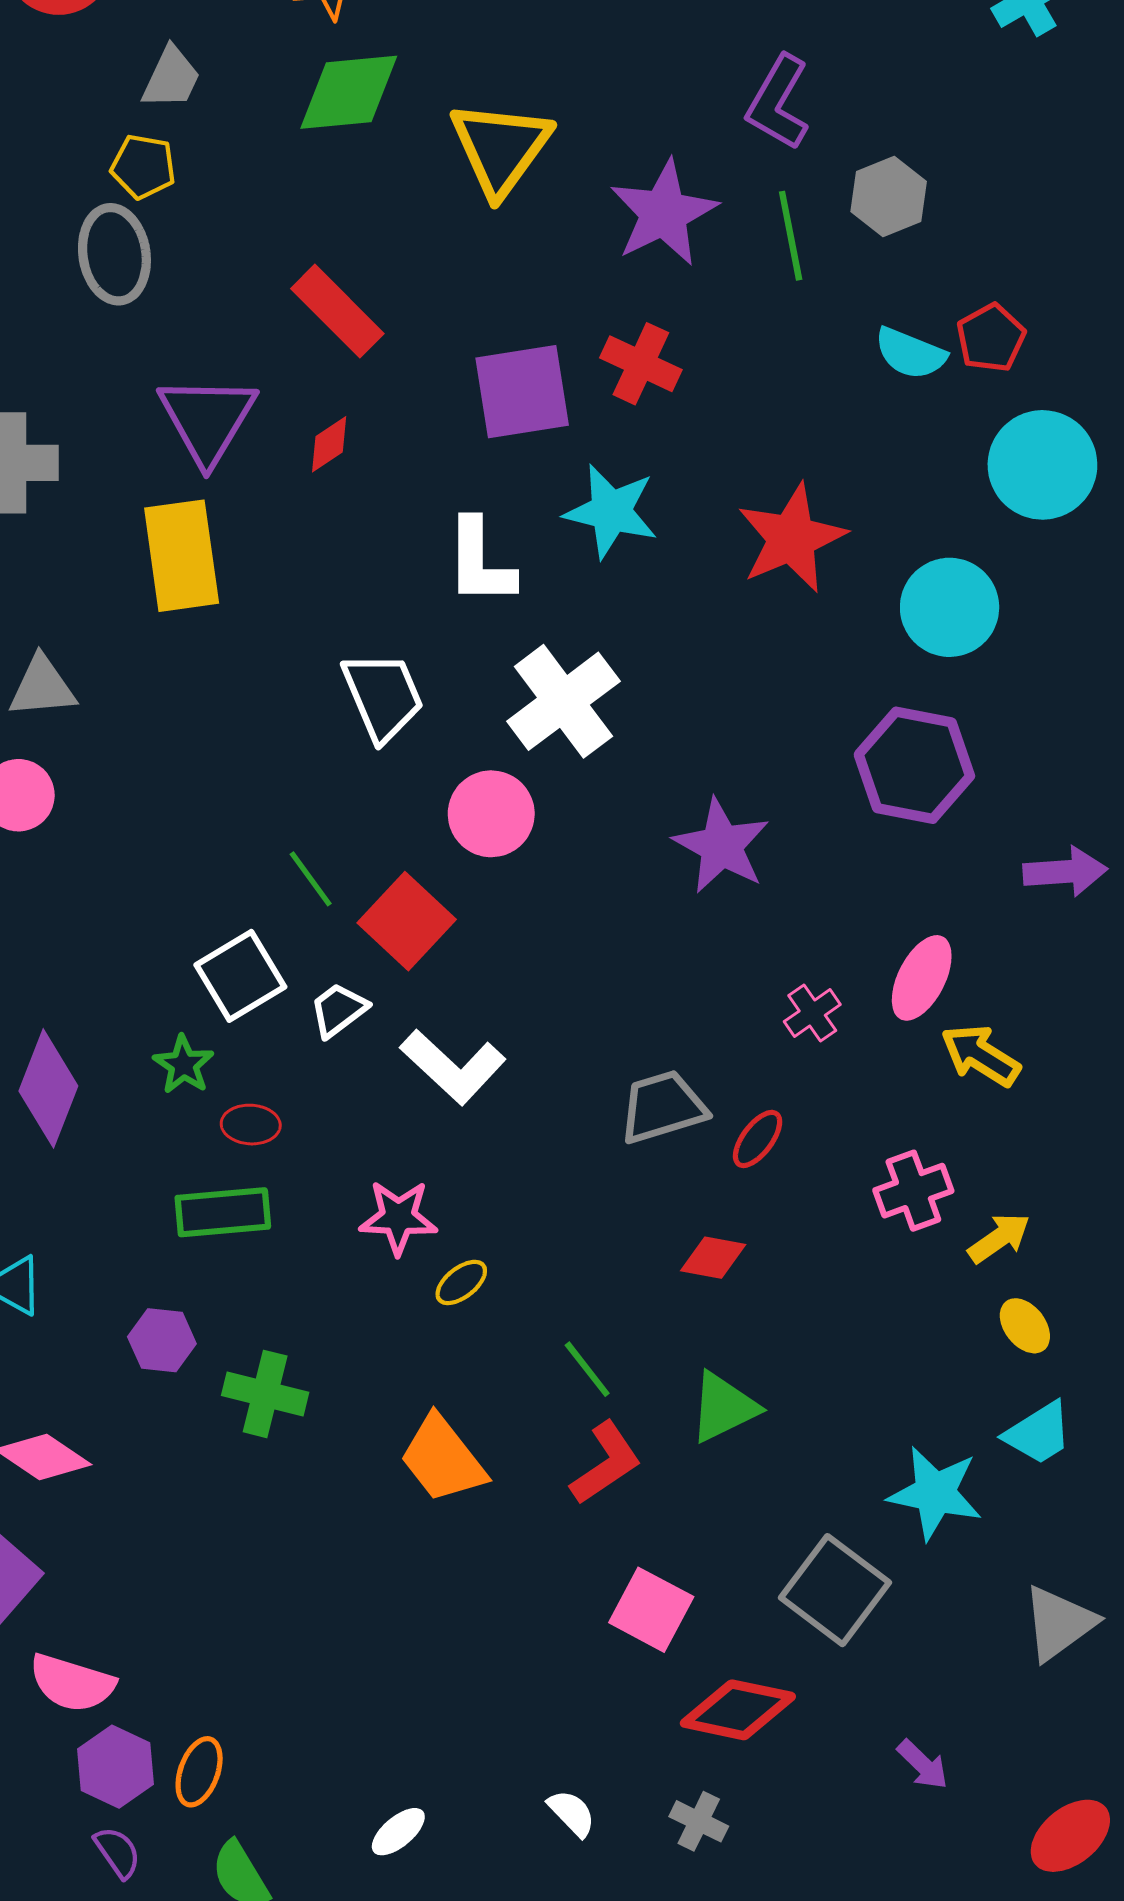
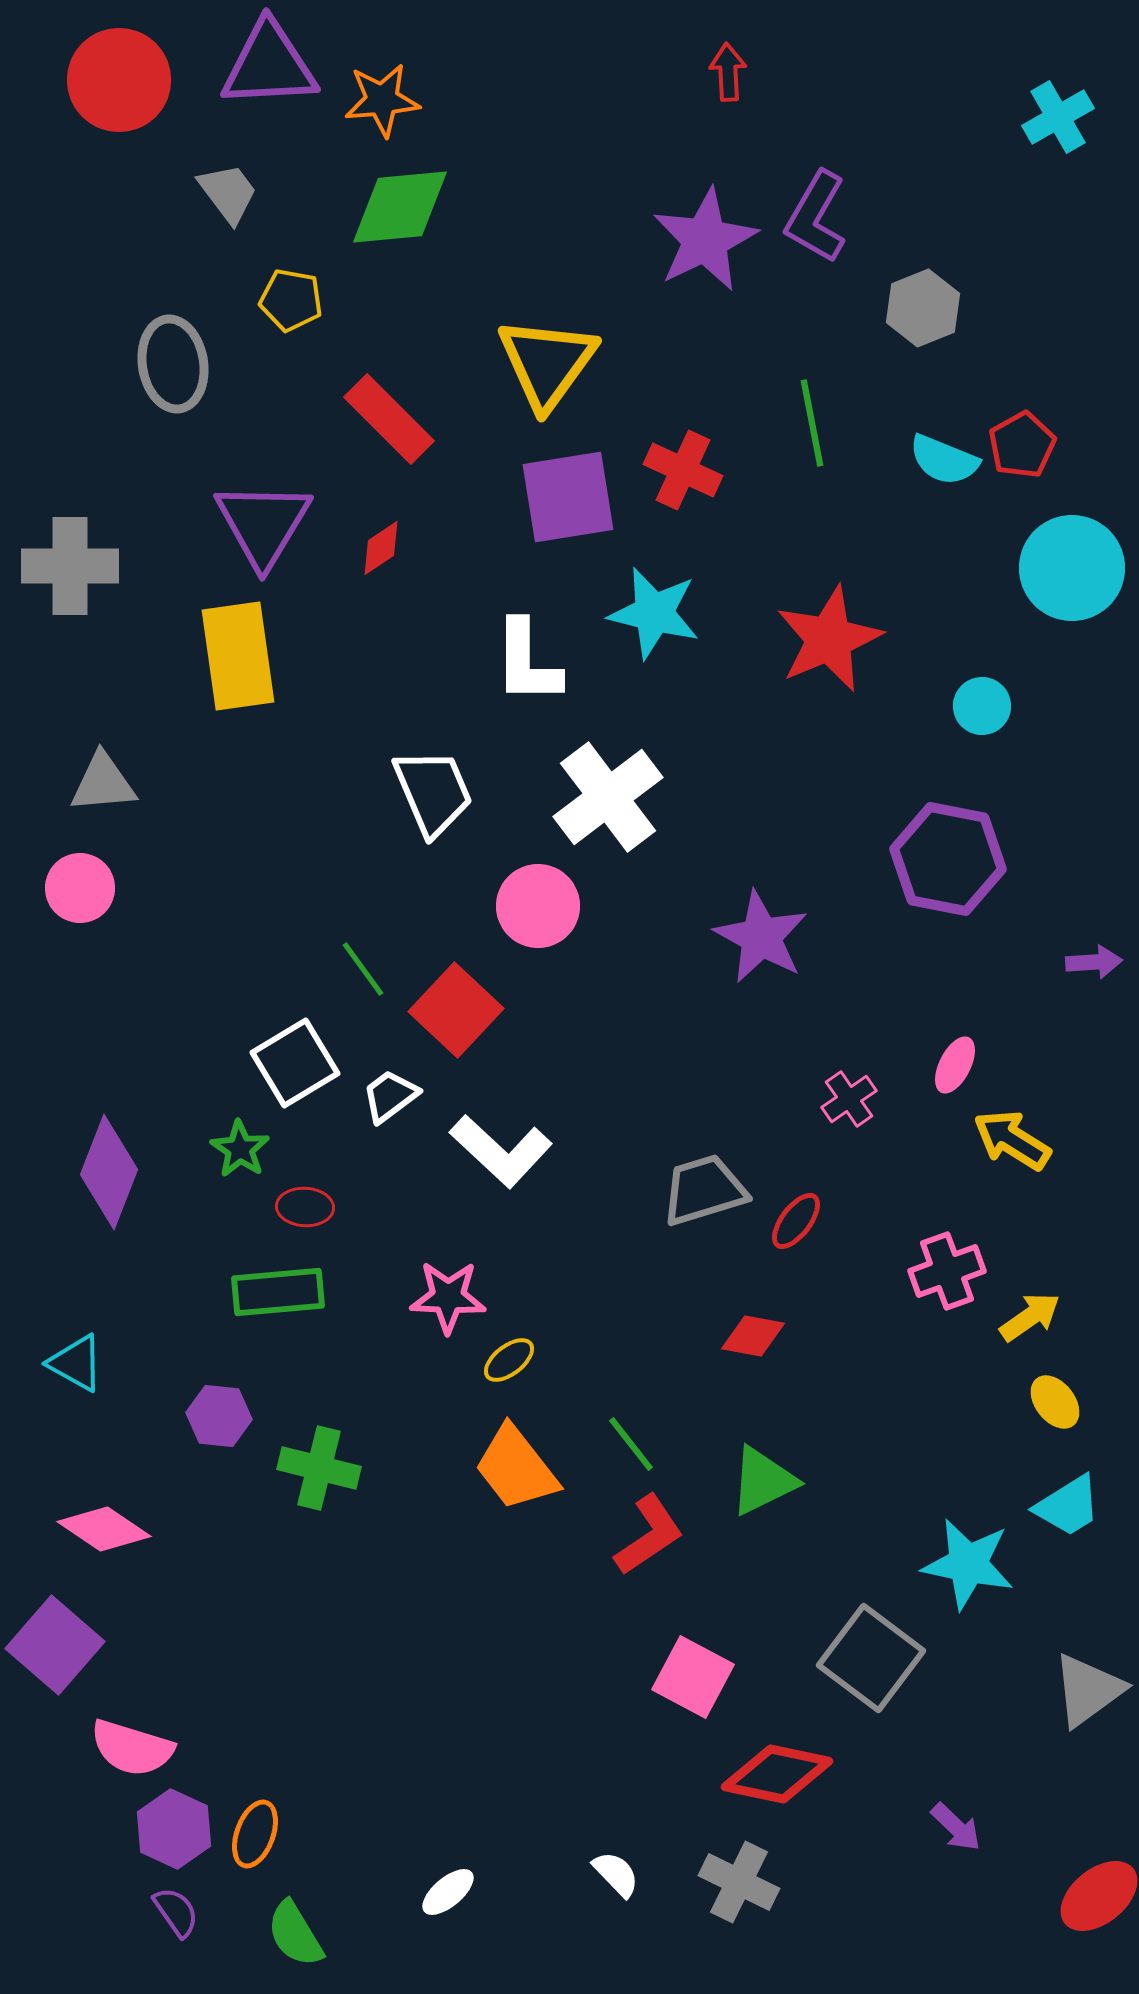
gray trapezoid: (171, 78) -> (228, 193), turned -62
yellow triangle: (500, 148) -> (547, 363), moved
yellow pentagon: (143, 167) -> (291, 300), moved
purple star: (664, 213) -> (705, 240), moved
green line: (791, 236) -> (812, 423), moved
cyan circle: (950, 607) -> (982, 706), size x0.6
purple arrow: (1065, 872) -> (1094, 962), size x0.7
pink ellipse: (922, 978) -> (955, 1065), size x0.7
orange trapezoid: (443, 1459) -> (516, 1468), moved
gray cross: (699, 1821) -> (739, 1882), size x1.4

